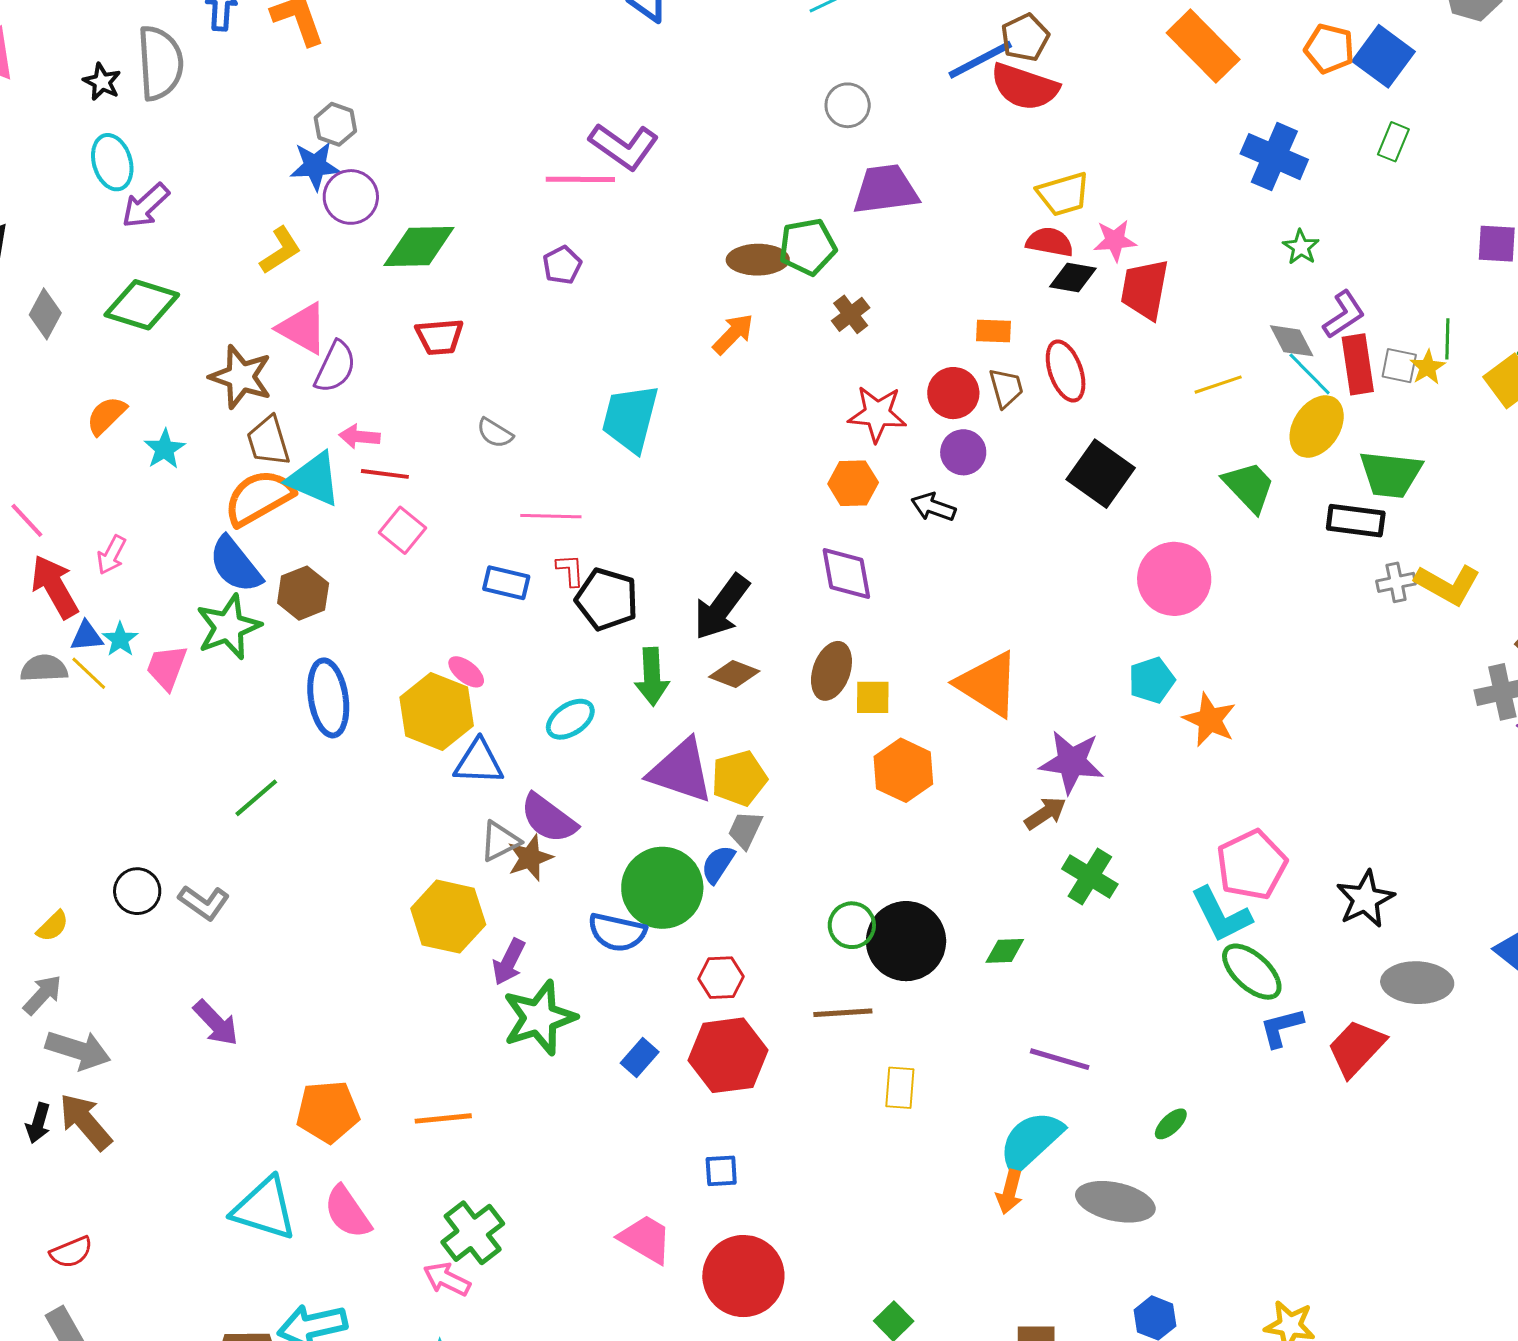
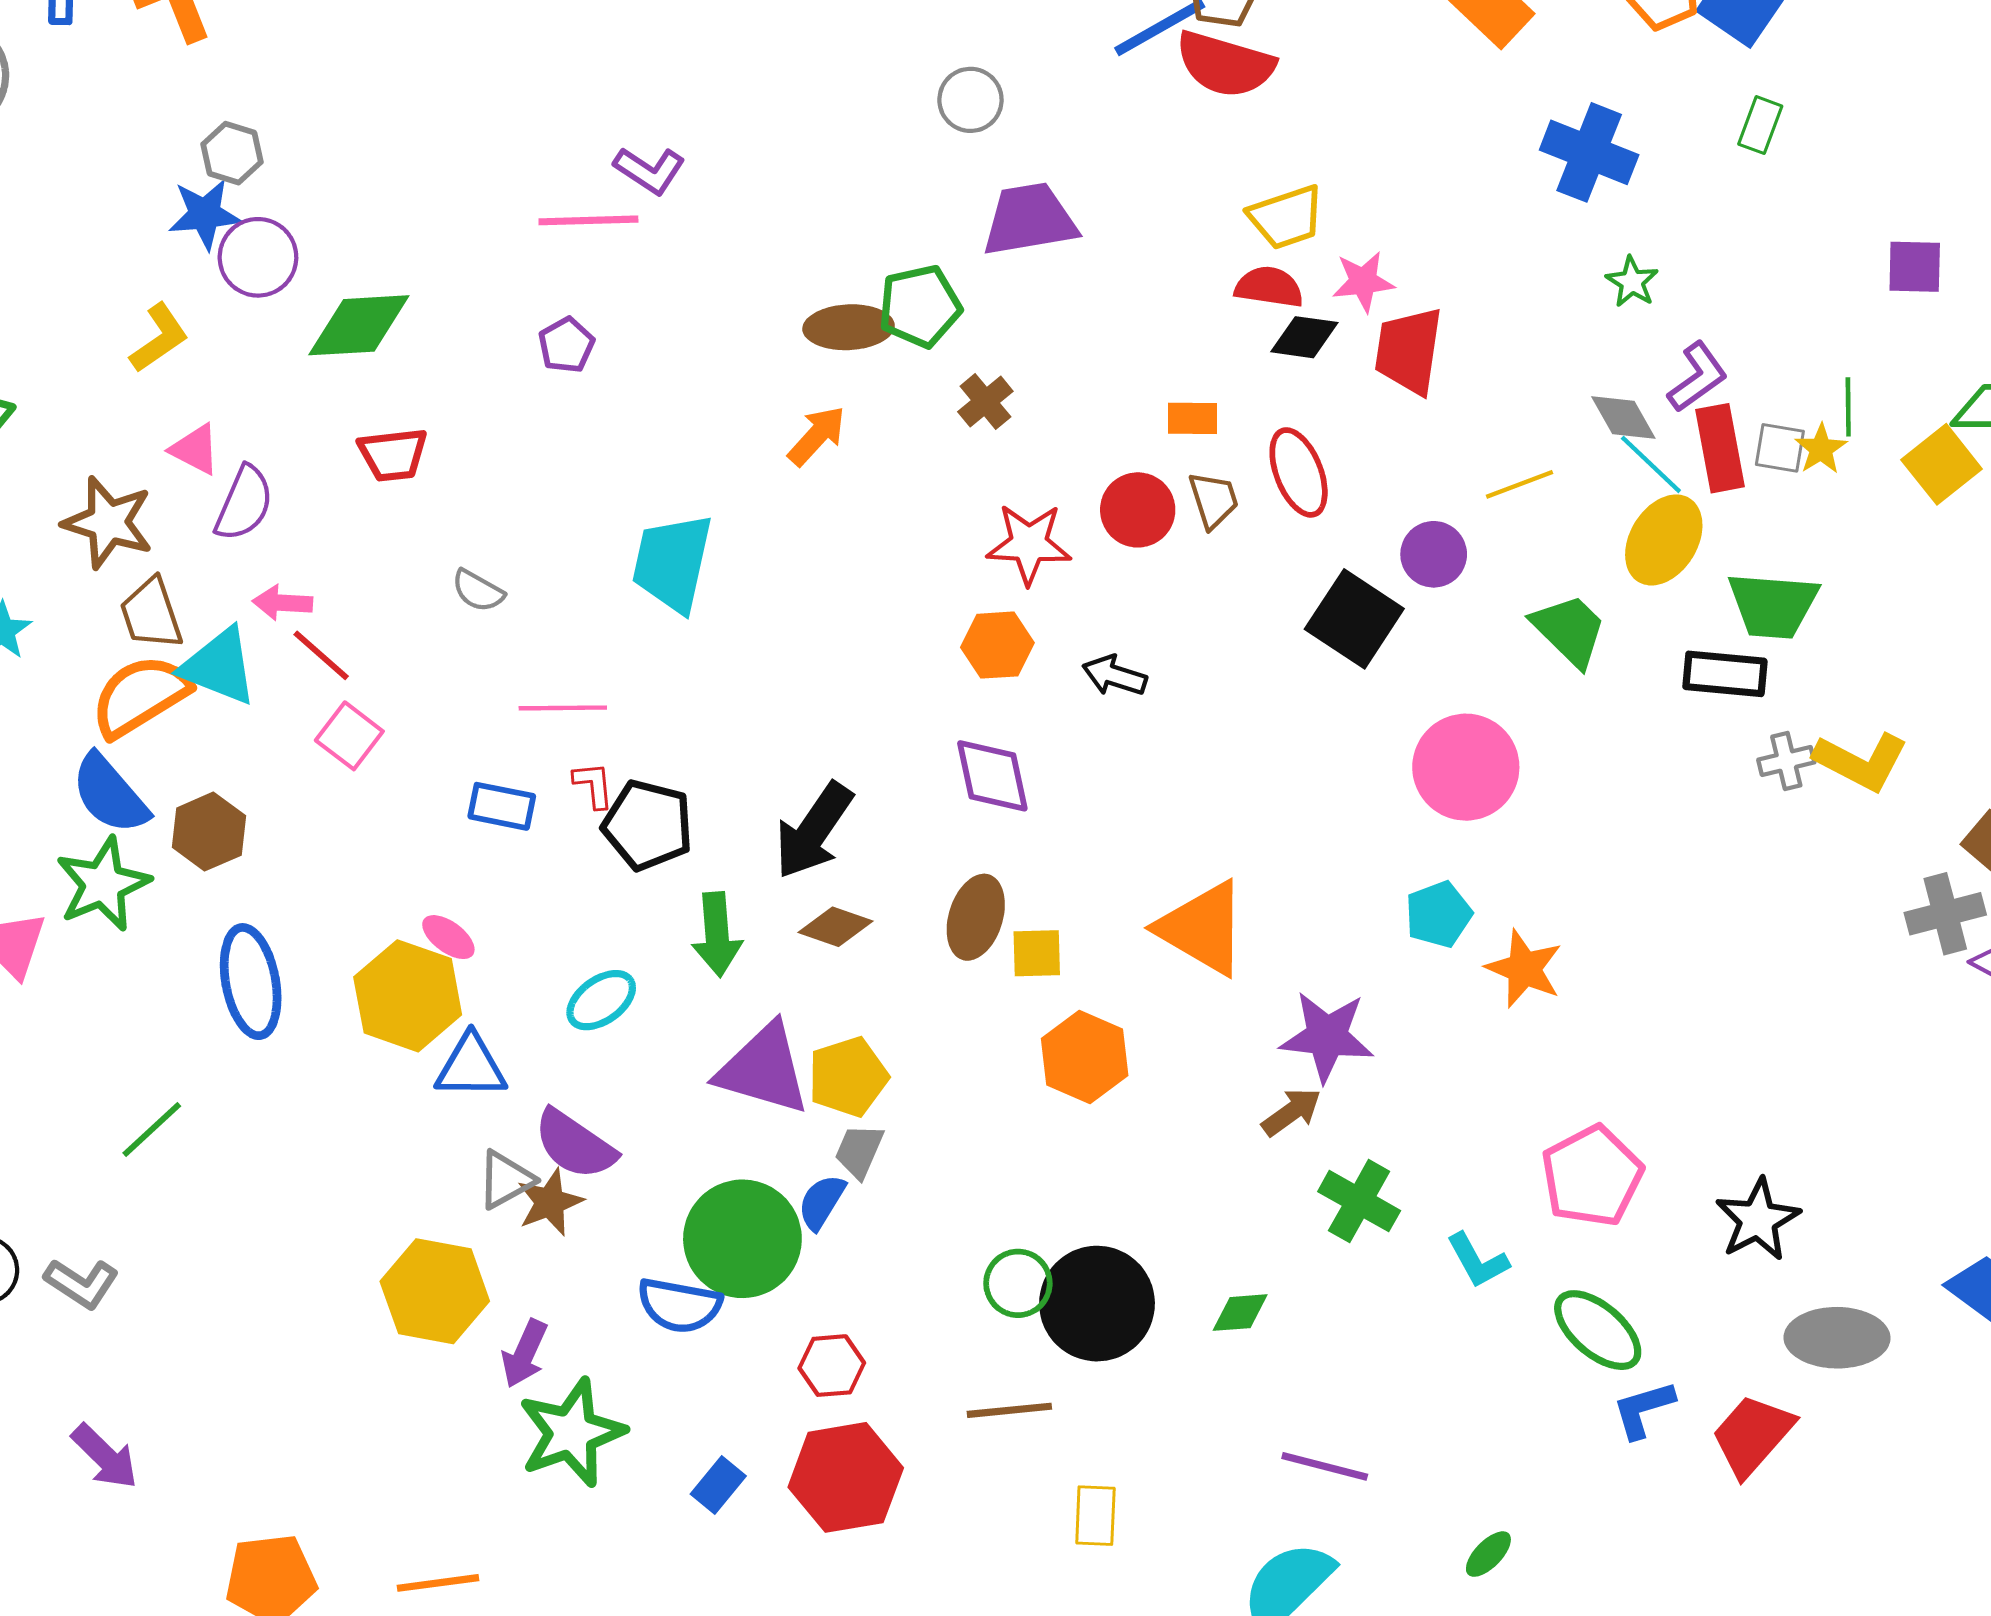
purple L-shape: (624, 146) -> (650, 170), size x0.7
pink triangle: (303, 328) -> (195, 449), size x0.7
purple circle: (963, 452) -> (1434, 554), moved
red line: (385, 474) -> (321, 655), turned 36
cyan L-shape: (1221, 915) -> (1478, 1261), moved, size x0.7

